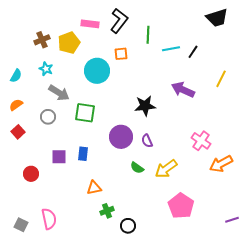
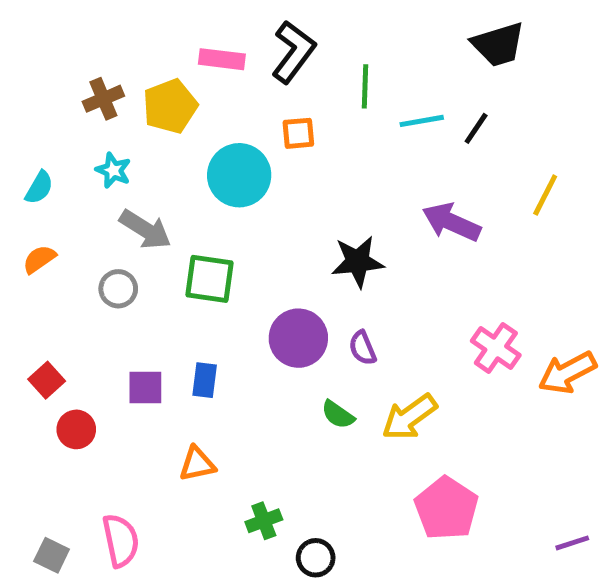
black trapezoid: (217, 18) -> (498, 44), moved
red square: (18, 132) -> (47, 380), moved
orange arrow: (221, 164) -> (567, 373), moved
orange triangle: (94, 188) -> (197, 464), moved

